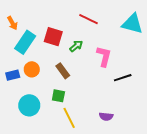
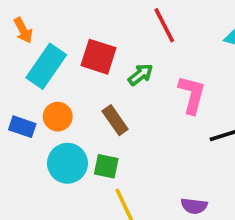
red line: (88, 19) -> (164, 25), turned 36
blue rectangle: (13, 75) -> (22, 127), turned 32
cyan circle: (29, 105) -> (67, 163), moved

